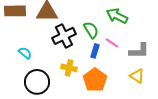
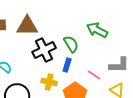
pink line: (112, 43) -> (94, 75), moved
blue rectangle: (95, 51) -> (67, 65), moved

